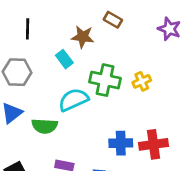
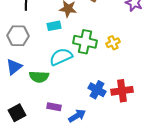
cyan rectangle: (64, 59) -> (54, 26), turned -64
blue cross: (121, 143) -> (97, 90), turned 30

